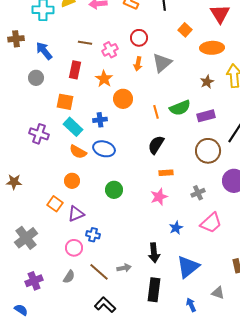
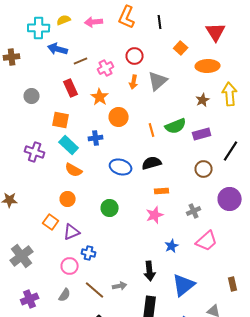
brown line: (85, 43) -> (81, 61), turned -32
blue arrow: (44, 51) -> (58, 49), moved, turned -36
red rectangle: (75, 70) -> (71, 88), turned -36
black semicircle: (156, 145) -> (152, 163), turned 42
blue ellipse: (104, 149) -> (121, 167), moved
brown circle: (208, 151) -> (204, 169), size x0.7

